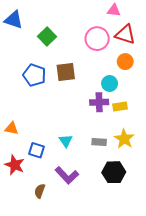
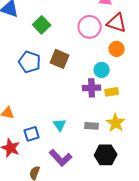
brown square: (66, 72) -> (60, 59), turned 30
blue square: (37, 150) -> (32, 134), turned -35

